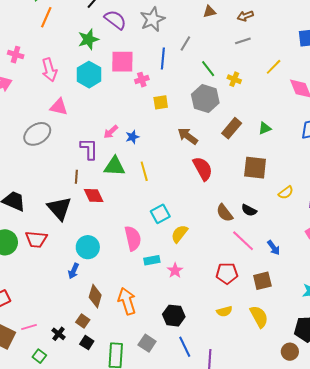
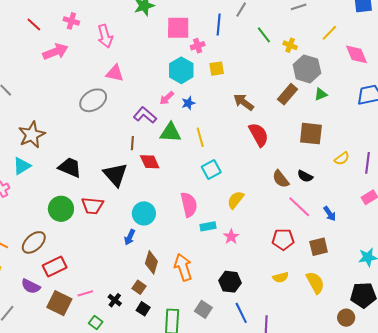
cyan hexagon: (89, 75) -> (181, 70), moved
gray hexagon: (205, 99) -> (307, 69), moved
purple L-shape: (89, 149) -> (145, 115), turned -50
cyan square: (160, 214) -> (211, 169), moved

